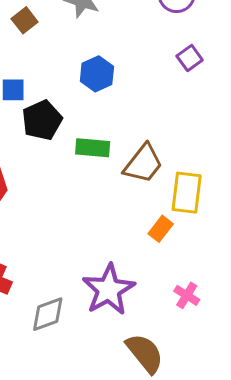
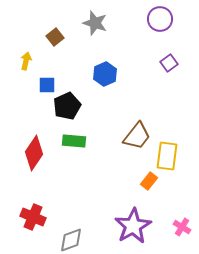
green rectangle: (93, 148) -> (74, 141), moved
purple star: (109, 290) -> (133, 226), moved
pink cross: (187, 295) -> (182, 227), moved

